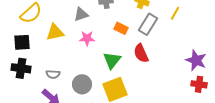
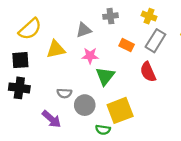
green triangle: (112, 60) -> (105, 76), moved
gray semicircle: (53, 74) -> (64, 93), moved

